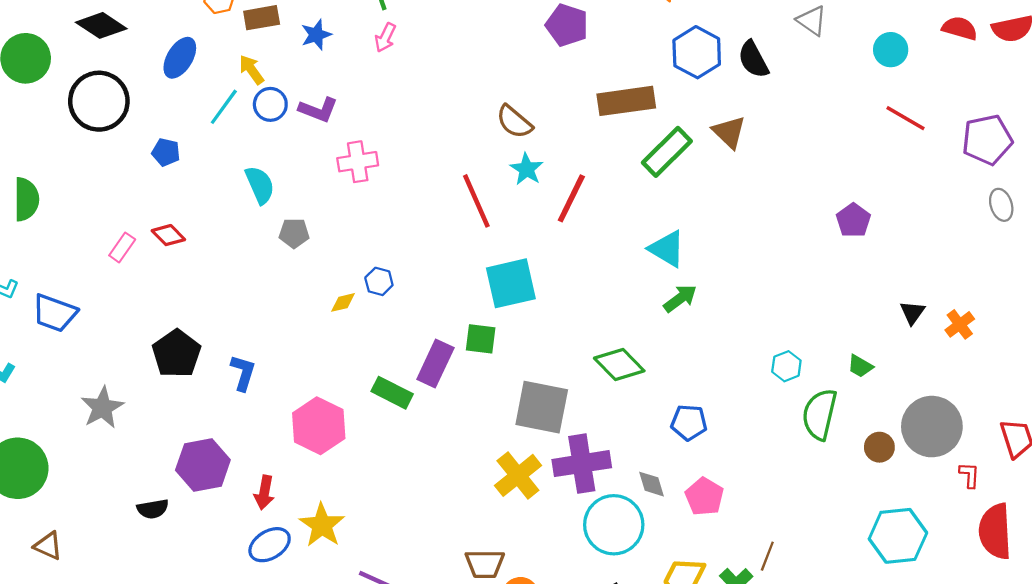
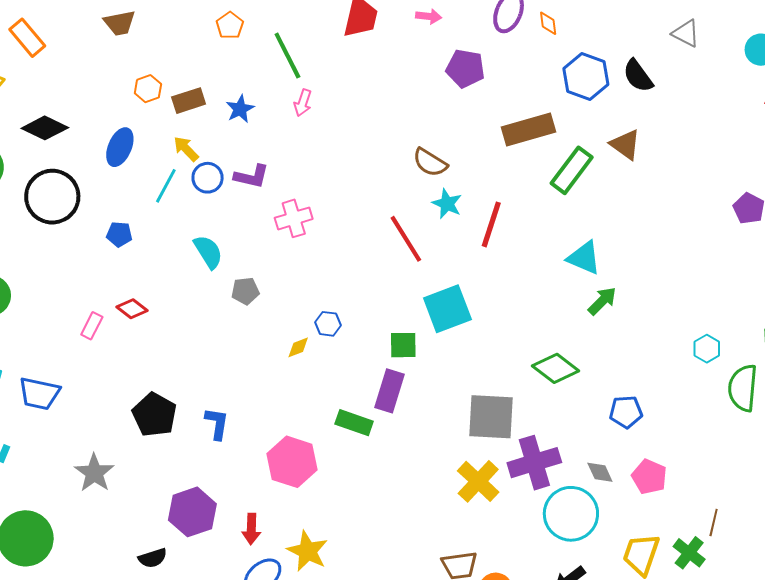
green square: (481, 339) -> (403, 345), moved

